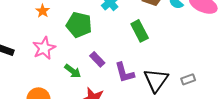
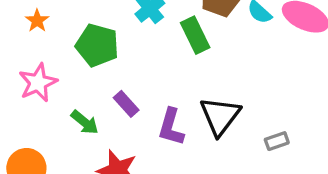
green rectangle: (140, 31) -> (195, 35), moved
purple L-shape: (124, 73) -> (171, 127), turned 30
black triangle: (156, 80) -> (220, 116), moved

